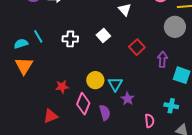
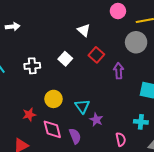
red square: (137, 47) -> (96, 55), moved
purple arrow: (162, 59) -> (119, 71), moved
yellow circle: (95, 80) -> (54, 99), moved
pink diamond: (83, 104) -> (52, 129), turned -30

